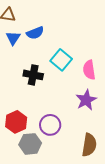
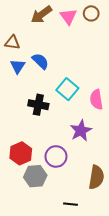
blue semicircle: (35, 33) -> (40, 61), turned -114
purple star: (86, 100) -> (81, 131), moved

